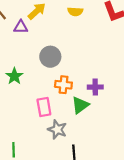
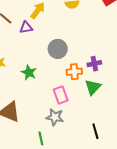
purple cross: (95, 87) -> (94, 64), moved
gray star: (57, 129) -> (55, 117), moved

